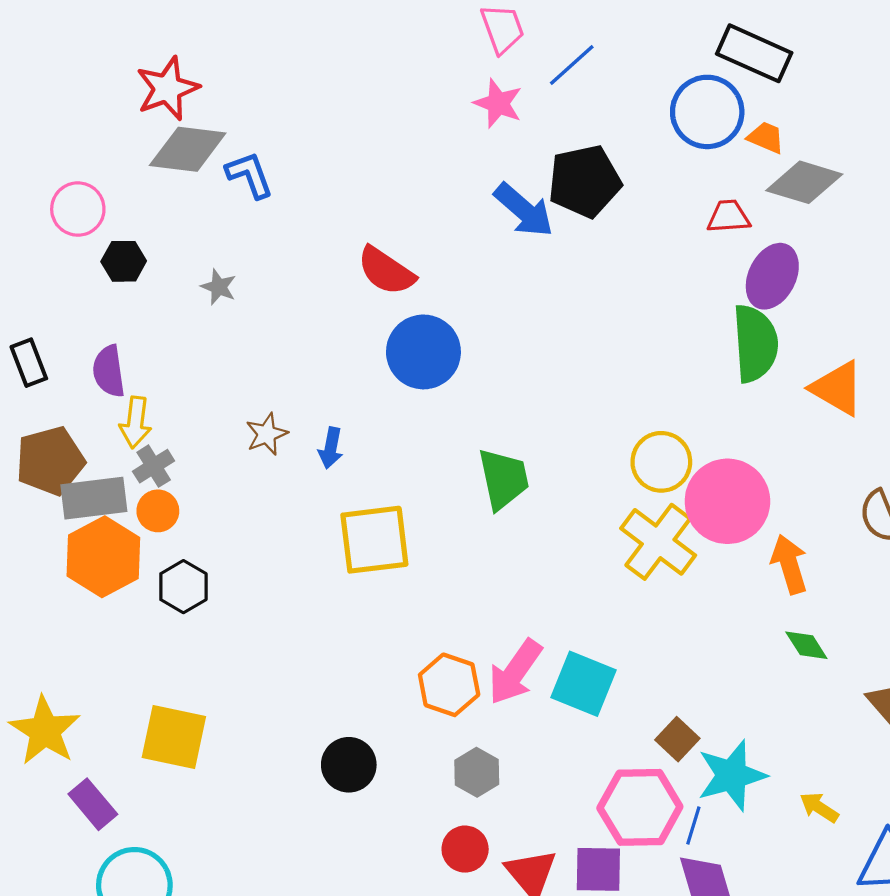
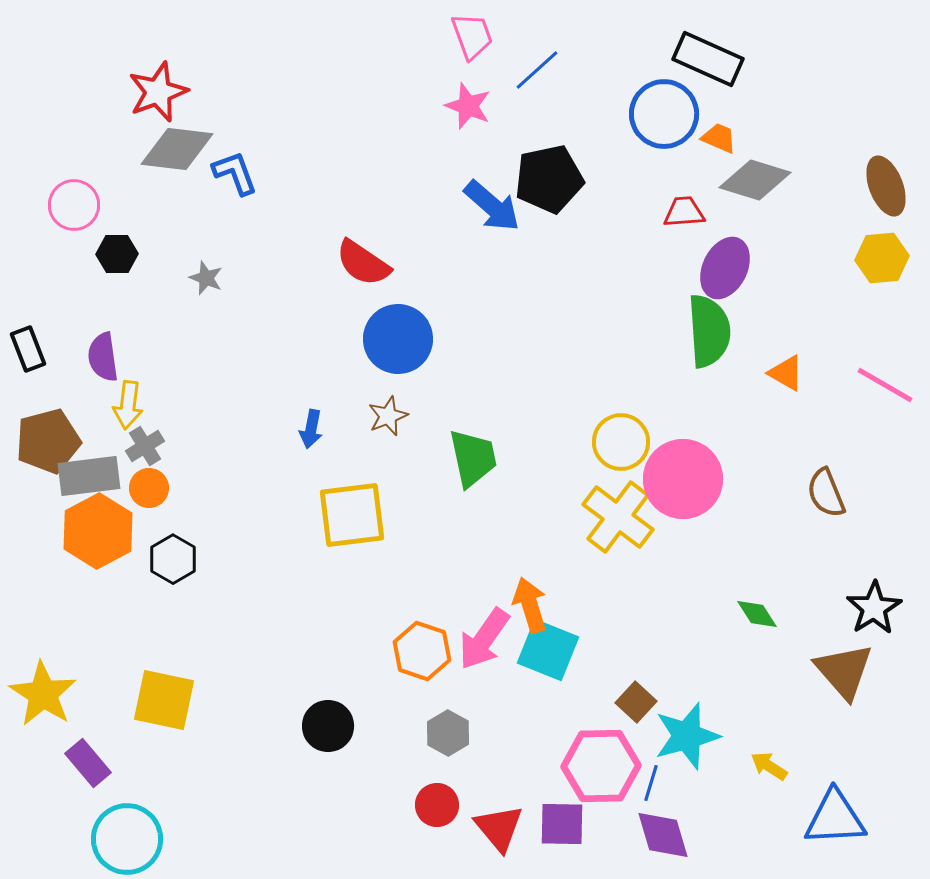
orange triangle: (837, 388) -> (786, 373), size x0.7
brown star: (267, 434) -> (388, 416), moved
orange arrow: (789, 564) -> (530, 605), moved

